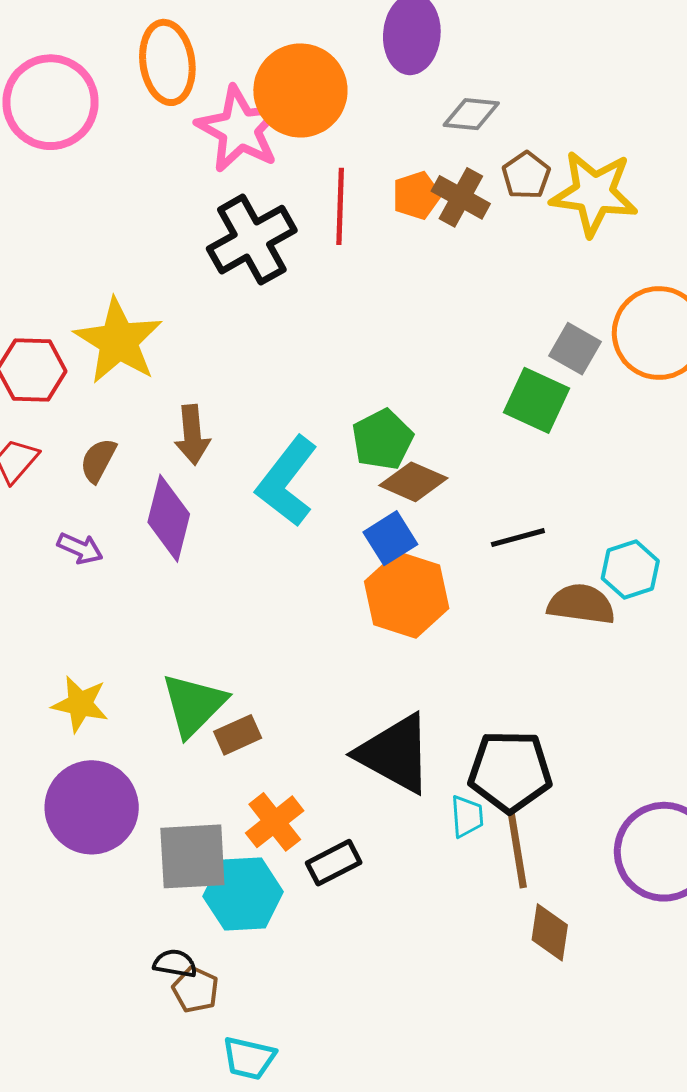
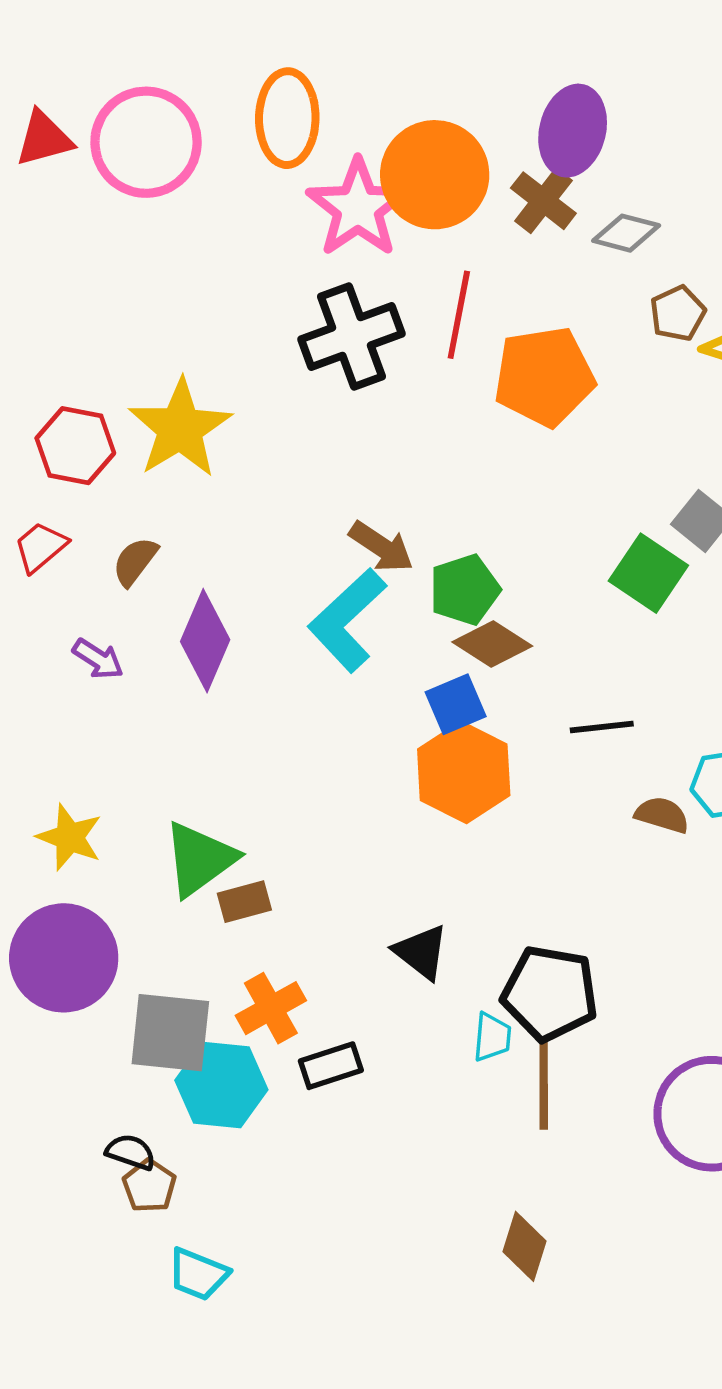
orange pentagon: (416, 195) -> (544, 376), moved, size x1.8
brown cross: (461, 197) -> (543, 201), moved
brown arrow: (192, 435) -> (381, 547), moved, turned -60
brown semicircle: (581, 604) -> (662, 815), size x0.7
black triangle: (395, 754) -> (421, 952), size x0.6
brown diamond: (550, 932) -> (524, 1246), moved

